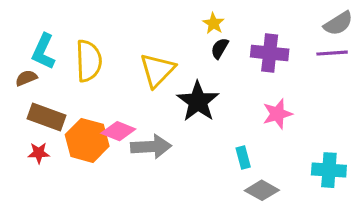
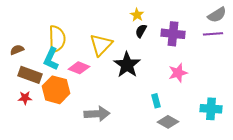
cyan L-shape: (43, 51) -> (51, 59), moved
pink diamond: (118, 131) -> (79, 68), moved
gray arrow: (151, 147) -> (97, 114), moved

